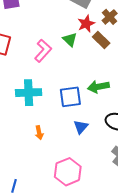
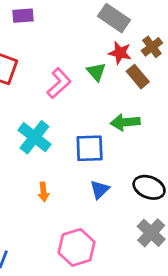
red star: (86, 24) -> (120, 53), turned 30
green arrow: (98, 87) -> (125, 122), moved
cyan cross: (29, 93) -> (34, 137), turned 35

